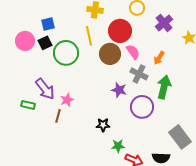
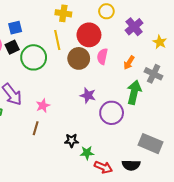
pink semicircle: (133, 52) -> (102, 56), turned -133
gray cross: (139, 74) -> (154, 74), moved
pink star: (67, 100) -> (43, 106), moved
brown line: (58, 116) -> (36, 128), moved
black star: (103, 125) -> (72, 141), moved
gray rectangle: (180, 137) -> (151, 144), turned -30

